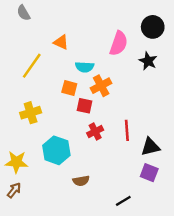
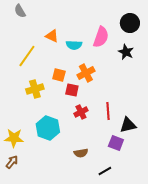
cyan semicircle: (85, 67) -> (74, 45), moved
yellow cross: (31, 113) -> (35, 89), moved
purple square: (149, 173) -> (116, 143), moved
brown semicircle: (81, 181) -> (81, 153), moved

